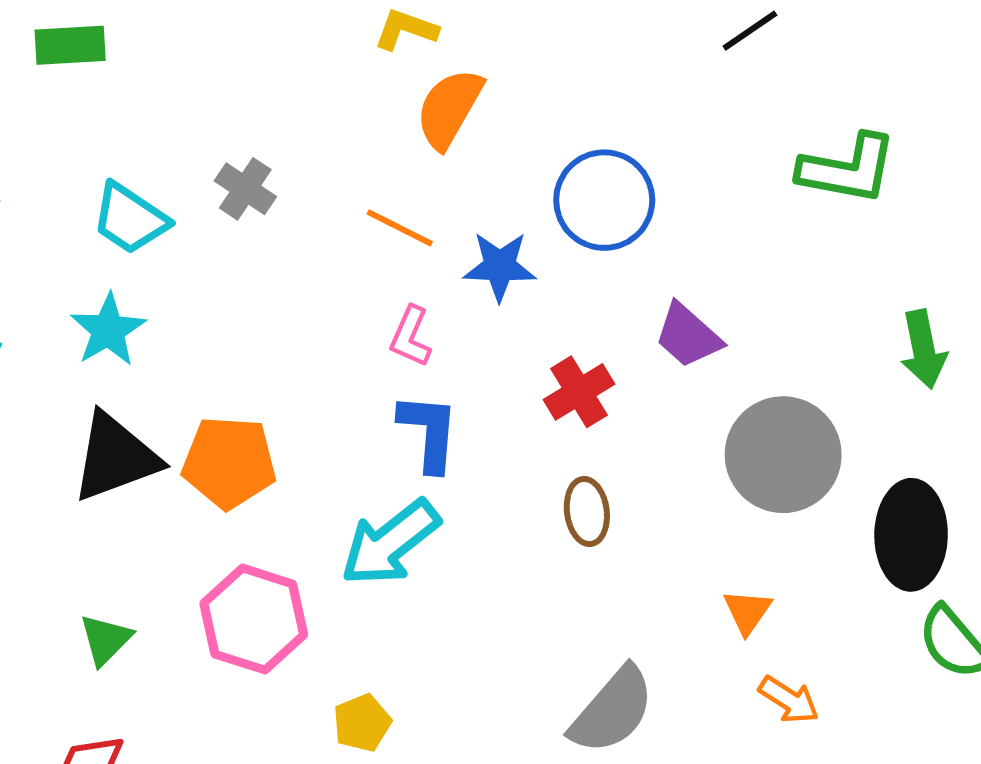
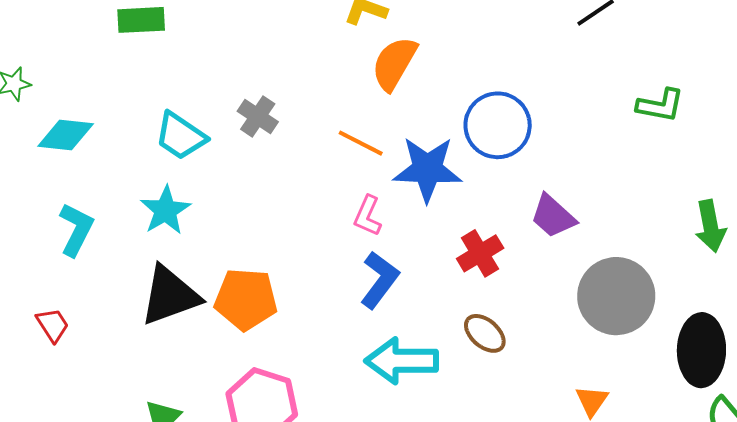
green L-shape: (848, 169) -> (660, 105), size x0.7
blue star: (500, 266) -> (427, 169), size x1.4
blue L-shape: (429, 432) -> (380, 280), turned 32
brown ellipse: (587, 511) -> (485, 333), turned -42
cyan arrow: (390, 543) -> (402, 361), moved, turned 38

